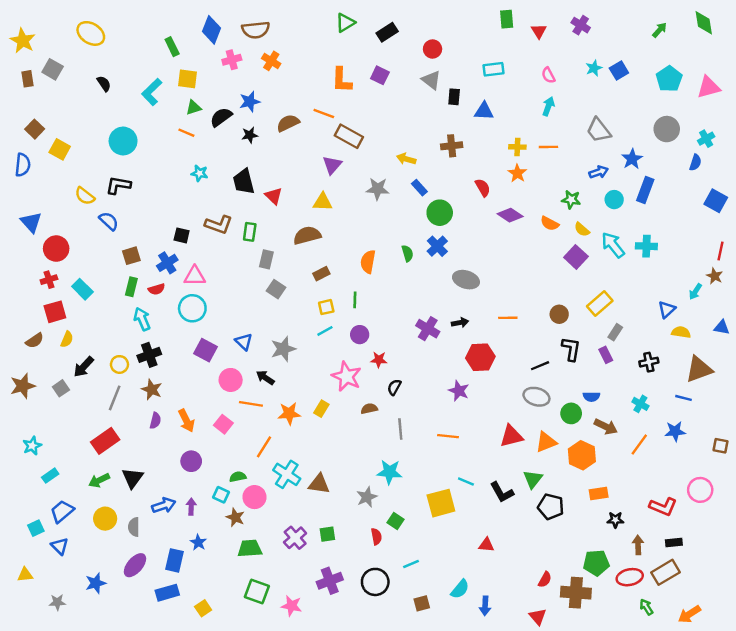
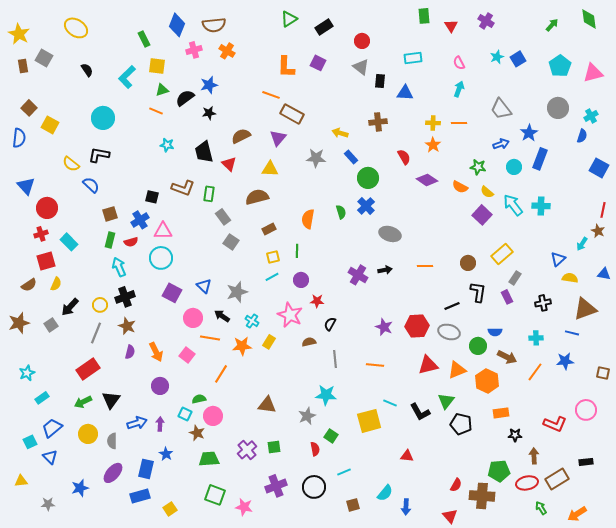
brown semicircle: (288, 123) -> (241, 136), moved
gray rectangle: (266, 259) -> (223, 217), turned -49
red hexagon: (480, 357) -> (417, 326), moved
cyan cross: (640, 404) -> (536, 338), turned -32
cyan cross: (287, 474) -> (252, 321), moved, size x0.6
black rectangle: (674, 542) -> (586, 462), moved

